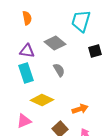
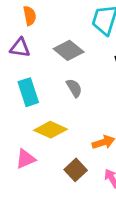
purple triangle: (27, 51) -> (20, 48), moved

